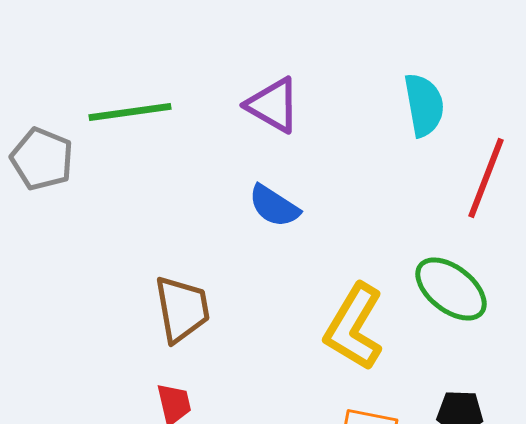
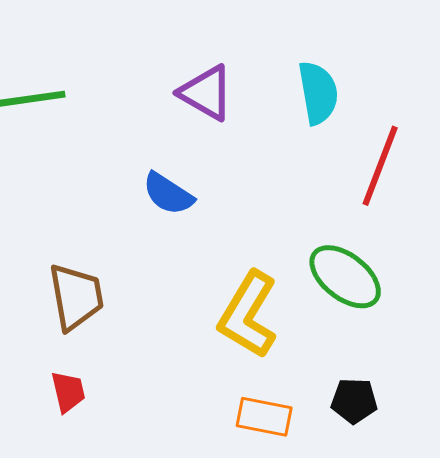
purple triangle: (273, 105) -> (206, 93), moved

